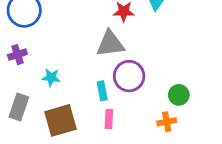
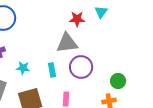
cyan rectangle: (102, 91) -> (52, 70), moved

